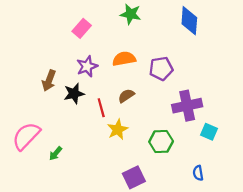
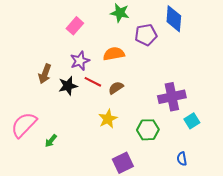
purple pentagon: (161, 69) -> (146, 35), moved
red line: (101, 108) -> (93, 82), moved, turned -48
cyan square: (209, 132) -> (192, 121), turned 35

